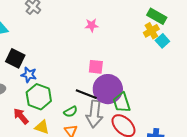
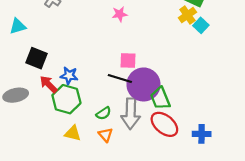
blue star: (29, 75) -> (69, 76), moved
black line: (86, 94) -> (120, 79), moved
red arrow: (21, 116) -> (49, 84), moved

